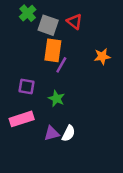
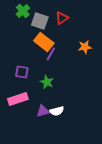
red triangle: (75, 22) -> (62, 18), turned 48
orange rectangle: (53, 50) -> (44, 42), turned -60
white semicircle: (69, 133) -> (57, 111), turned 48

